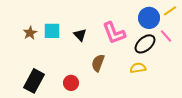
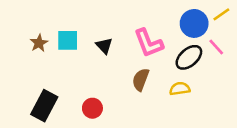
brown semicircle: (98, 63) -> (141, 80), moved

